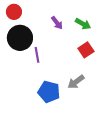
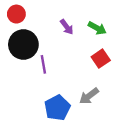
blue pentagon: (49, 92) -> (57, 108), turned 30

